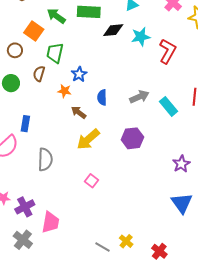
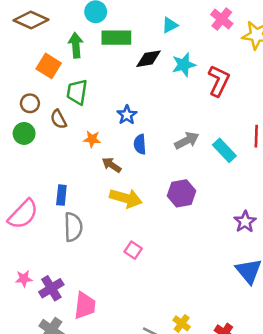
green arrow: (56, 16) -> (76, 45), turned 54
brown circle: (15, 50) -> (30, 103), moved
brown semicircle: (39, 74) -> (59, 119), turned -42
blue star: (79, 74) -> (127, 115), moved
blue rectangle: (25, 124) -> (61, 195), moved
yellow arrow: (88, 139) -> (126, 198), turned -120

